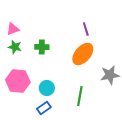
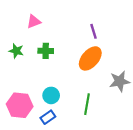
pink triangle: (13, 29) -> (34, 22), moved
pink hexagon: (18, 81) -> (20, 105), moved

